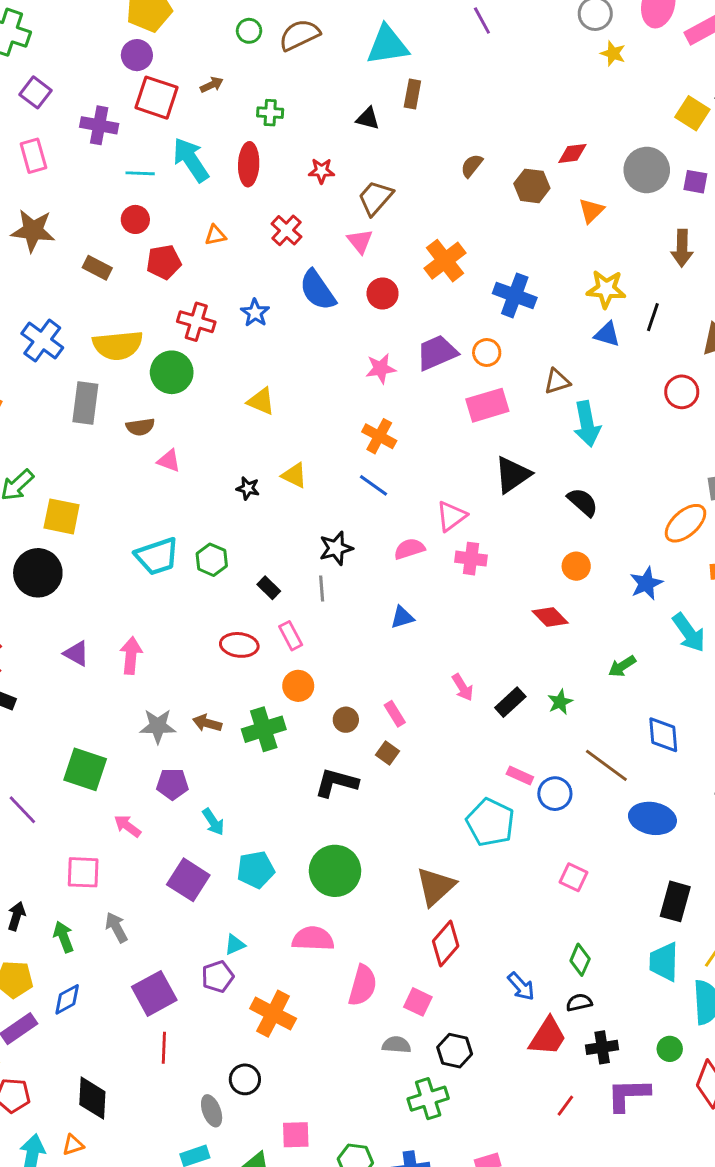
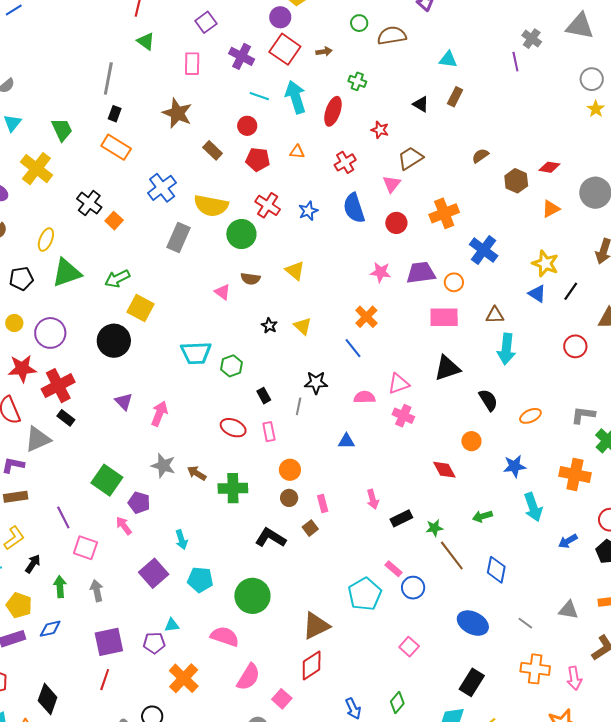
cyan triangle: (387, 45) -> (448, 59), size x0.6
brown semicircle: (140, 427) -> (250, 279), moved
orange ellipse: (685, 523) -> (530, 416), moved, size x0.7
orange circle: (298, 686) -> (290, 470), moved
brown line: (606, 765) -> (452, 556), moved
purple pentagon: (172, 784) -> (139, 503), moved
purple line: (22, 810) -> (63, 517), moved

